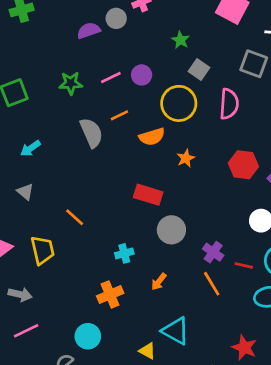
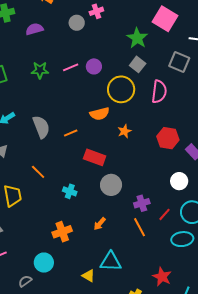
purple semicircle: (89, 30) -> (34, 29), moved
green star: (180, 40) -> (137, 38), moved, size x1.5
orange line: (119, 115) -> (71, 133), moved
gray semicircle: (91, 133) -> (41, 127), moved
purple cross: (213, 252) -> (142, 203), turned 35
cyan cross: (124, 253) -> (70, 191), moved, turned 32
red line: (244, 265) -> (164, 214), turned -64
cyan triangle: (176, 331) -> (111, 262), turned -30

